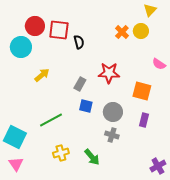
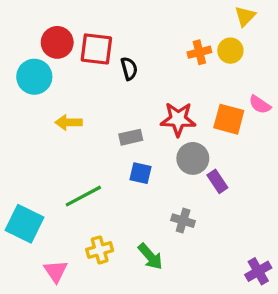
orange cross: (122, 32) -> (199, 52), turned 32
yellow arrow: (42, 75) -> (69, 122), turned -140
gray rectangle: (80, 84) -> (131, 137), turned 48
orange square: (142, 91) -> (229, 119), moved
gray circle: (113, 112) -> (193, 158), moved
purple rectangle: (144, 120) -> (217, 181), moved, turned -48
pink triangle: (16, 164) -> (56, 271), moved

